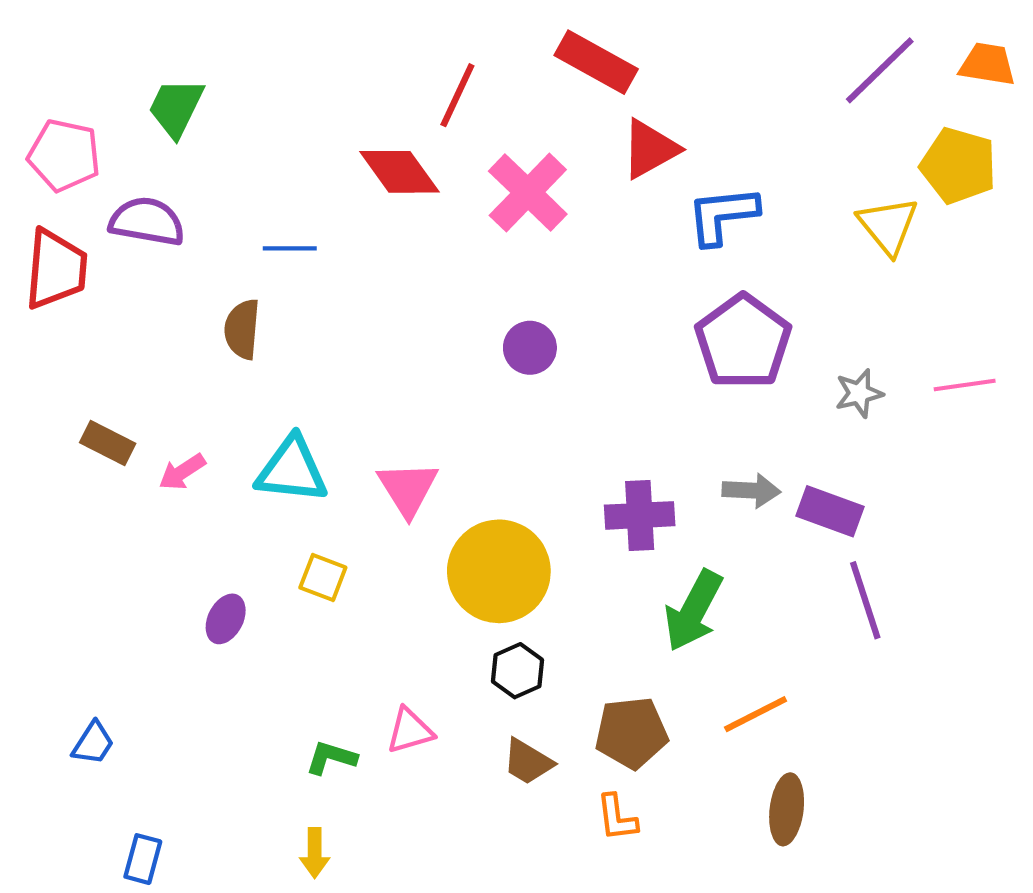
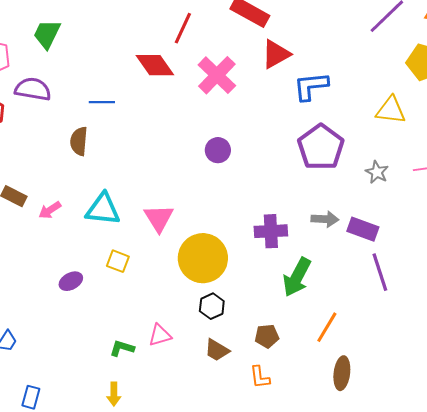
yellow triangle: (888, 226) -> (391, 110), moved, turned -44
gray star: (859, 393) -> (377, 172), turned -30
purple ellipse: (226, 619) -> (71, 281), turned 35
orange line: (756, 714) -> (327, 327), turned -32
brown pentagon: (631, 733) -> (267, 336), size x0.7

